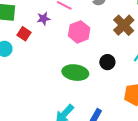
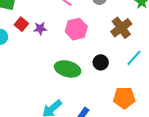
purple star: (44, 19) -> (40, 28), moved

